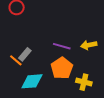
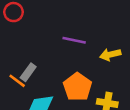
purple line: (62, 46) -> (74, 40), moved

